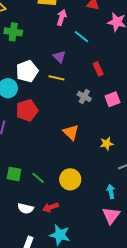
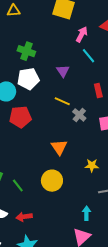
pink arrow: (62, 18) -> (82, 34), moved
green cross: (13, 32) -> (26, 51), moved
yellow line: (56, 78) -> (62, 101), moved
yellow circle: (70, 179) -> (52, 181), moved

